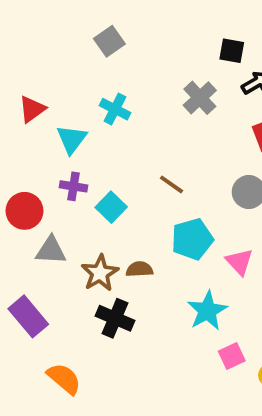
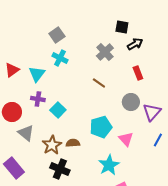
gray square: (109, 41) -> (57, 35), moved
red triangle: (32, 109) -> (12, 70), moved
brown line: (172, 184) -> (99, 83), moved
gray triangle: (51, 250) -> (26, 133), turned 36

